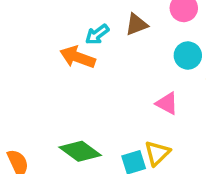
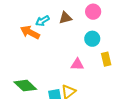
pink triangle: (167, 103) -> (77, 64), turned -32

